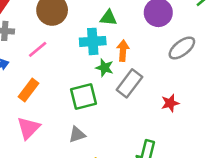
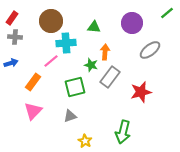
cyan cross: (93, 41) -> (66, 43), moved
pink line: (38, 49) -> (51, 61), moved
red star: (170, 103) -> (141, 92), size x1.5

